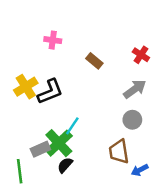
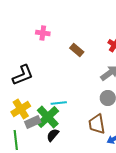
yellow cross: (26, 87) -> (21, 109), moved
black L-shape: (50, 92) -> (23, 75), moved
cyan line: (72, 126) -> (59, 103), turned 49

